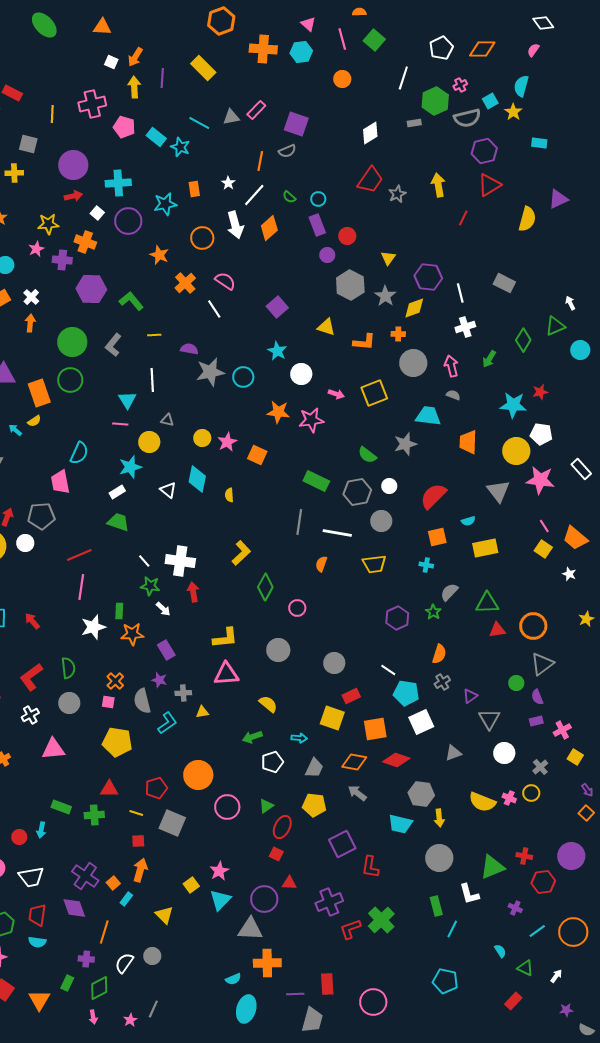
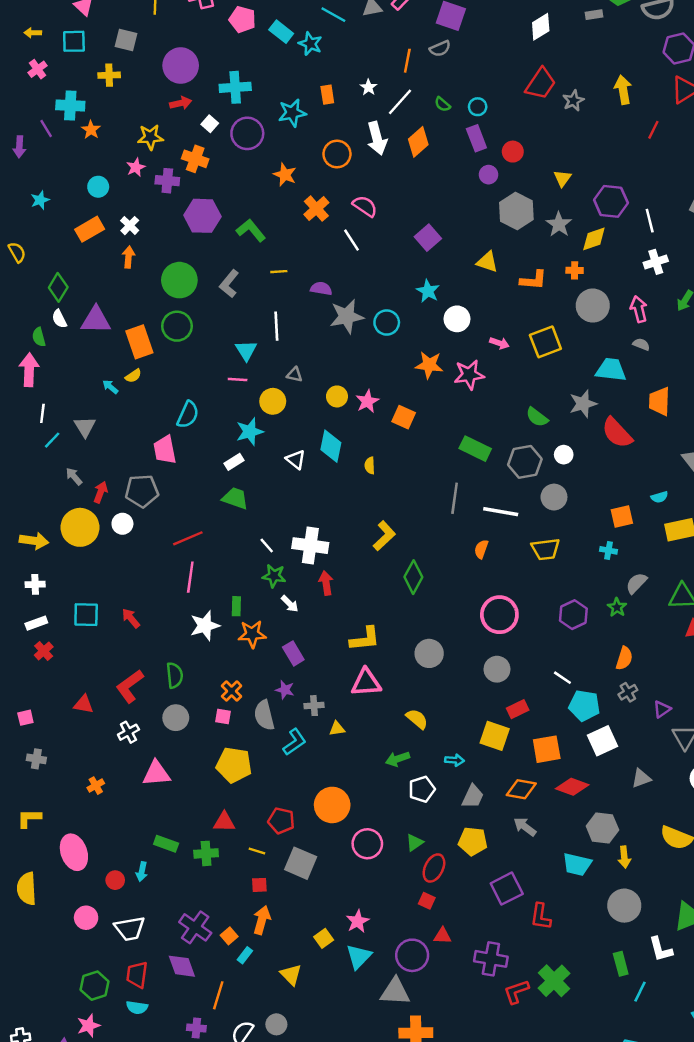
red semicircle: (433, 496) -> (617, 433), moved, turned -88
pink circle: (297, 608) -> (499, 615), moved, size x1.8
red pentagon: (156, 788) -> (281, 821), turned 30
purple cross: (329, 902) -> (491, 959), turned 32

